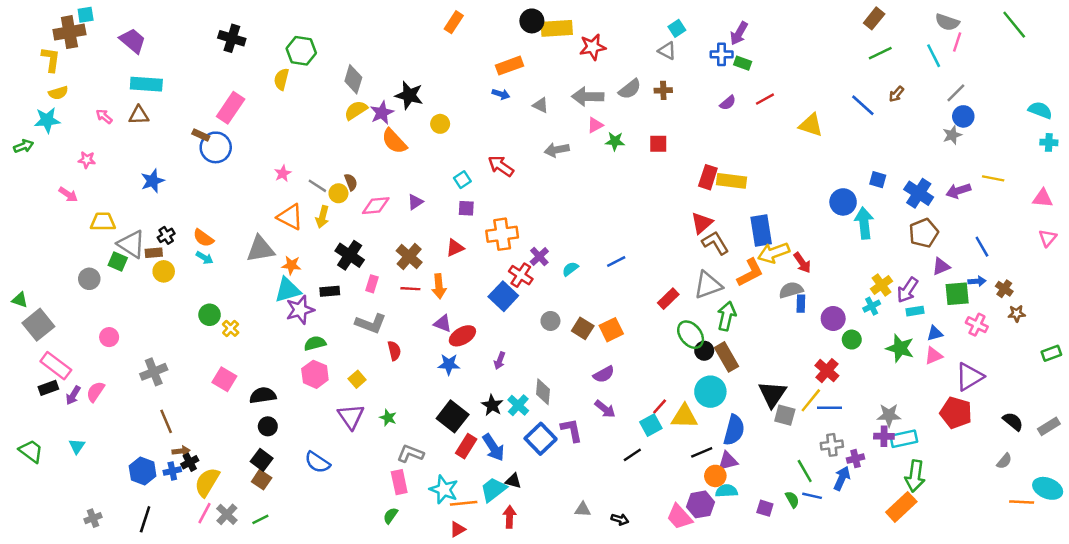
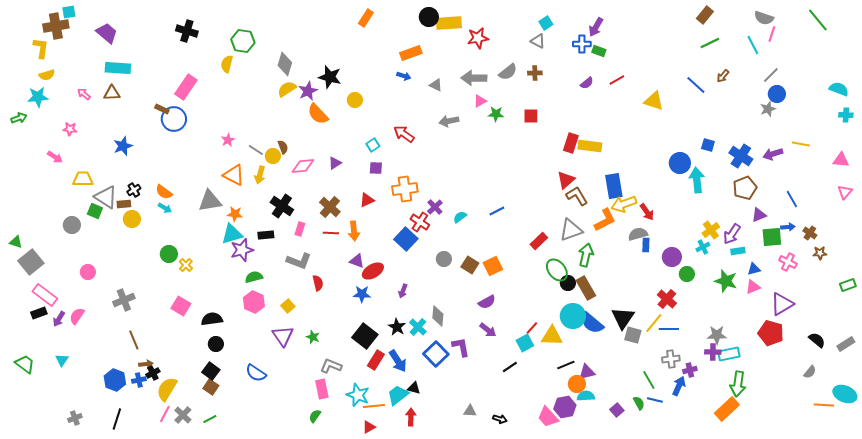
blue semicircle: (734, 430) -> (592, 323), moved, turned 115
purple square: (765, 508) -> (617, 410), turned 32

